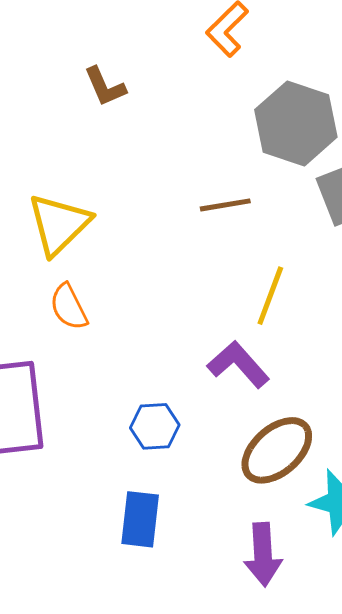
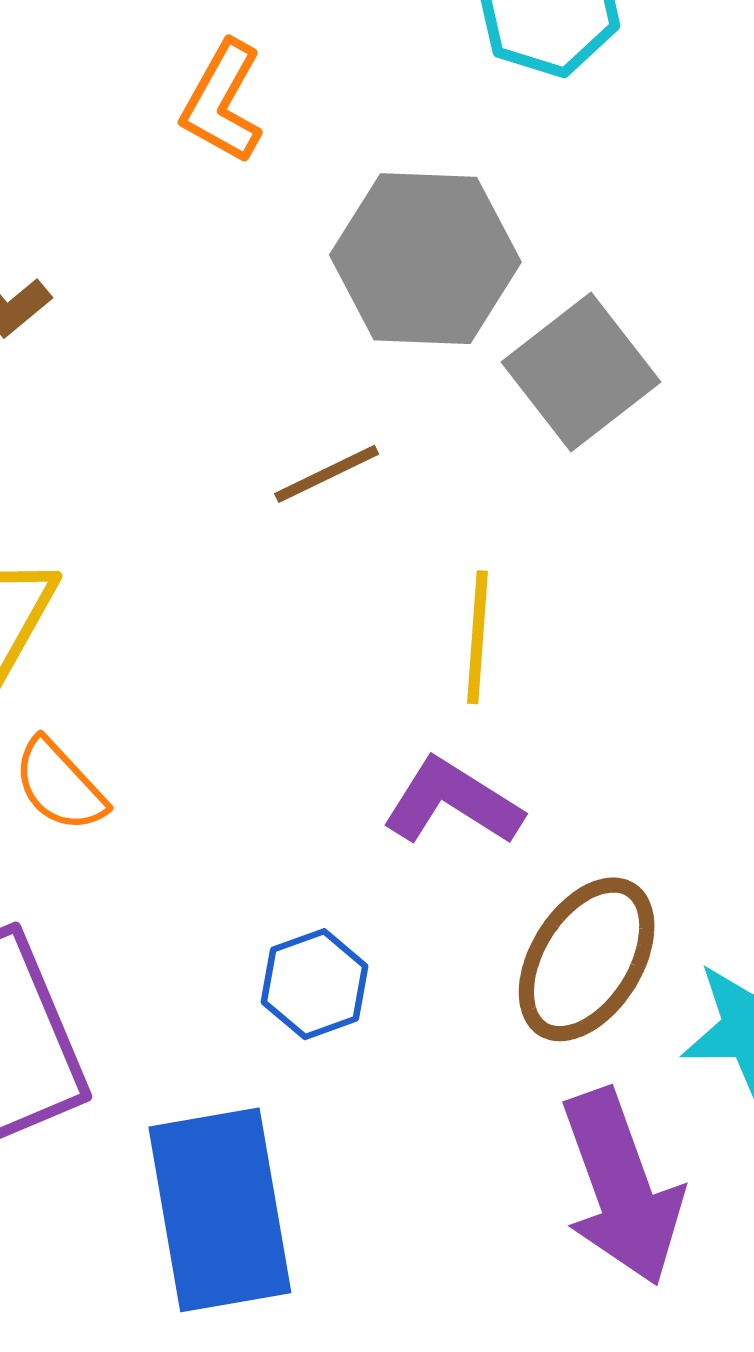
blue rectangle: (140, 519) -> (220, 1210), moved, size x1.6
purple arrow: (263, 554) -> (622, 1187), size x1.4

